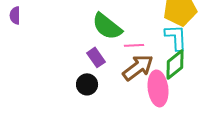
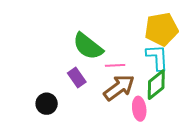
black circle: (87, 84) -> (47, 104), moved
pink ellipse: (158, 88) -> (139, 109), size x0.7

